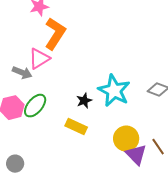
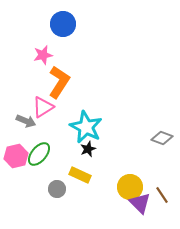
cyan star: (114, 91) -> (86, 127), moved
gray circle: (15, 164) -> (57, 189), moved

